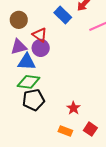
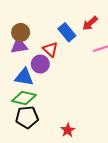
red triangle: (40, 35) -> (50, 49), moved
purple triangle: (19, 47) -> (19, 46), moved

